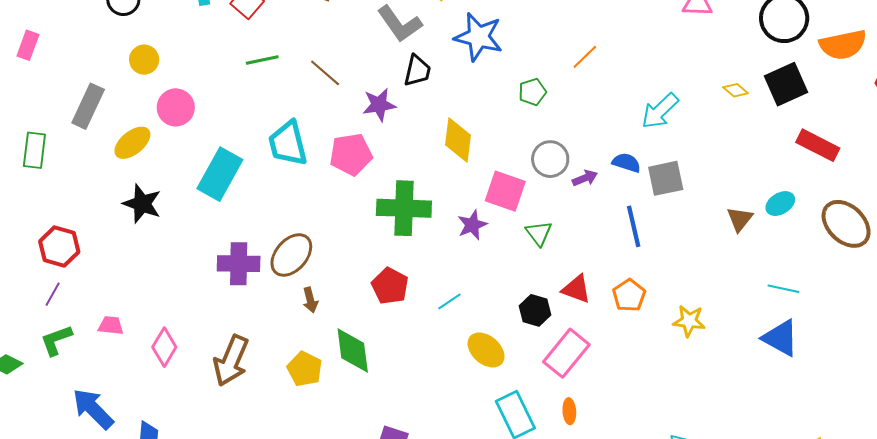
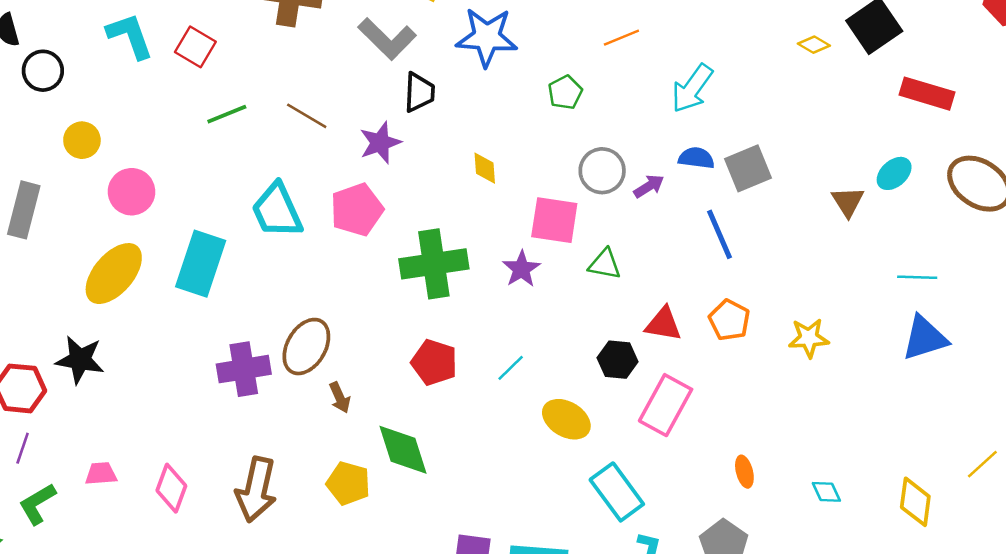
orange line: (585, 57) -> (621, 38), turned 32
cyan arrow: (660, 111) -> (692, 88), moved
yellow diamond: (458, 140) -> (485, 168), size x0.6
yellow ellipse: (132, 143) -> (114, 274), moved, size x1.4
black star: (142, 204) -> (80, 360), moved
green triangle: (539, 233) -> (605, 264), turned -32
blue triangle: (781, 338) -> (925, 338), turned -36
orange ellipse: (569, 411) -> (744, 472), moved

